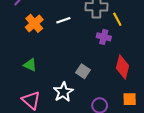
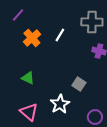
white line: (63, 20) -> (60, 35), turned -40

